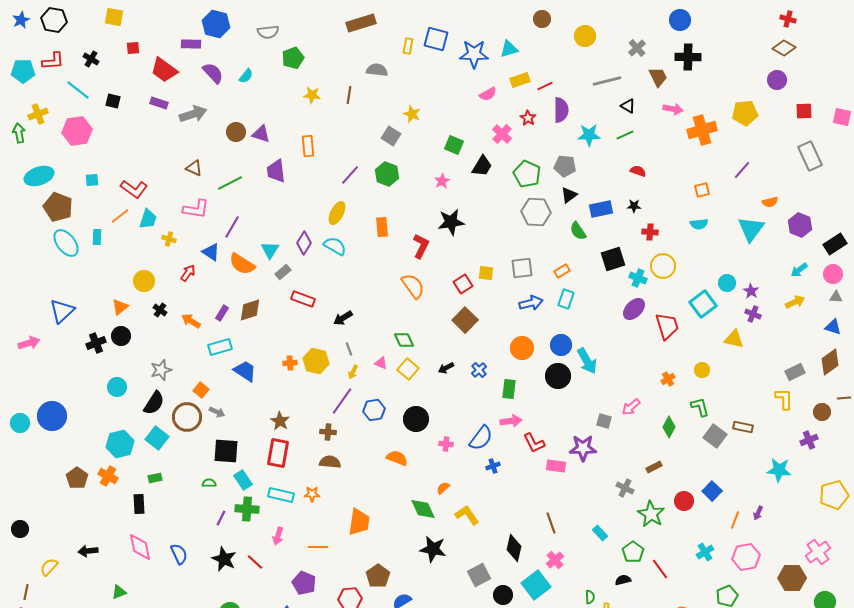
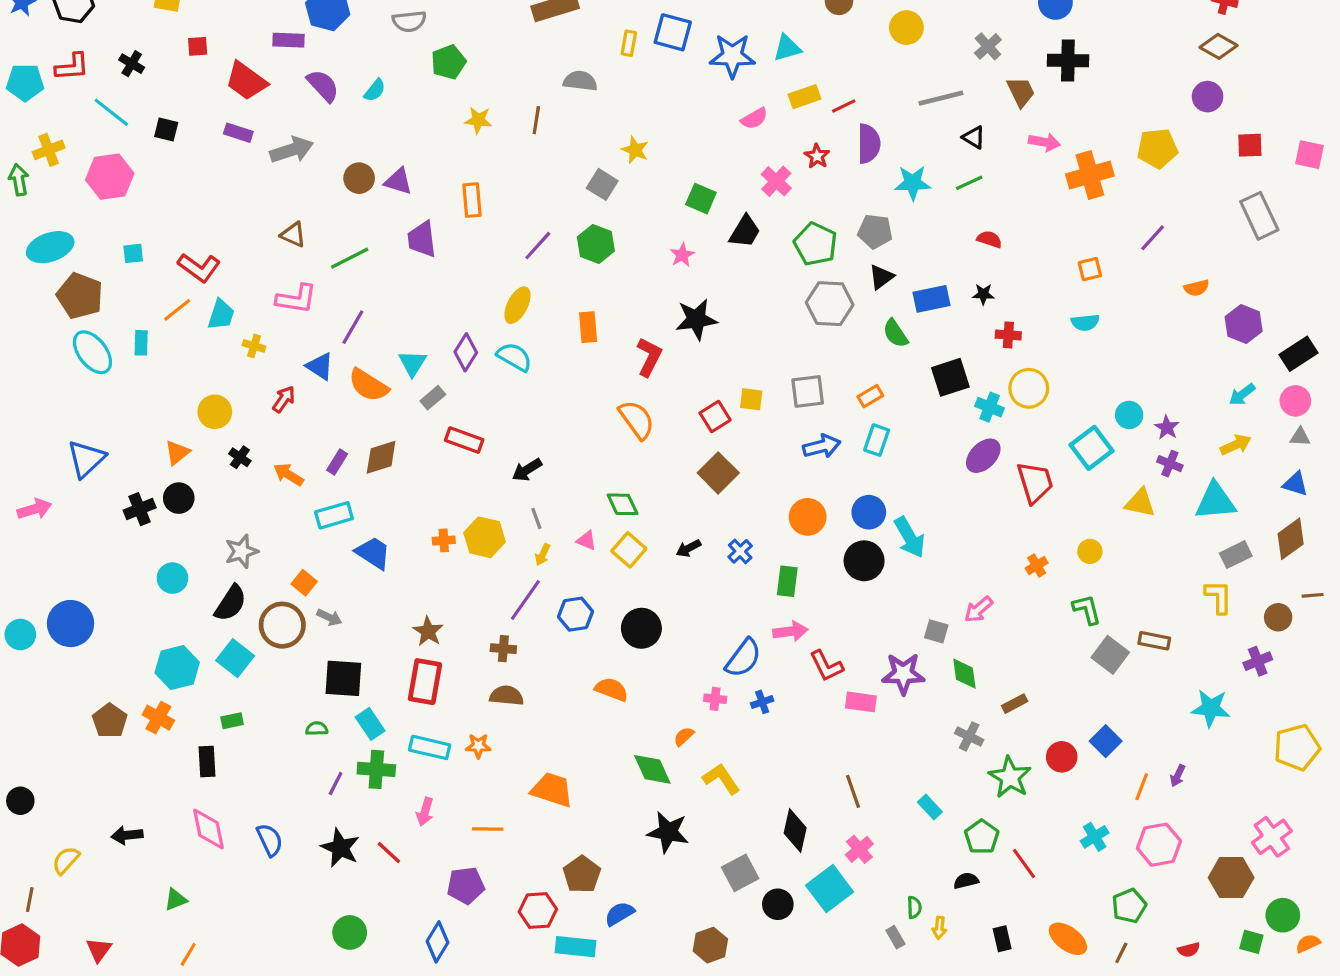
cyan triangle: (751, 229) -> (1215, 501), moved, turned 48
green diamond: (669, 427) -> (964, 674), moved, turned -35
pink cross: (446, 444) -> (715, 699), moved
orange trapezoid: (359, 522) -> (552, 790), turned -80
purple pentagon: (304, 583) -> (466, 885), turned -30

